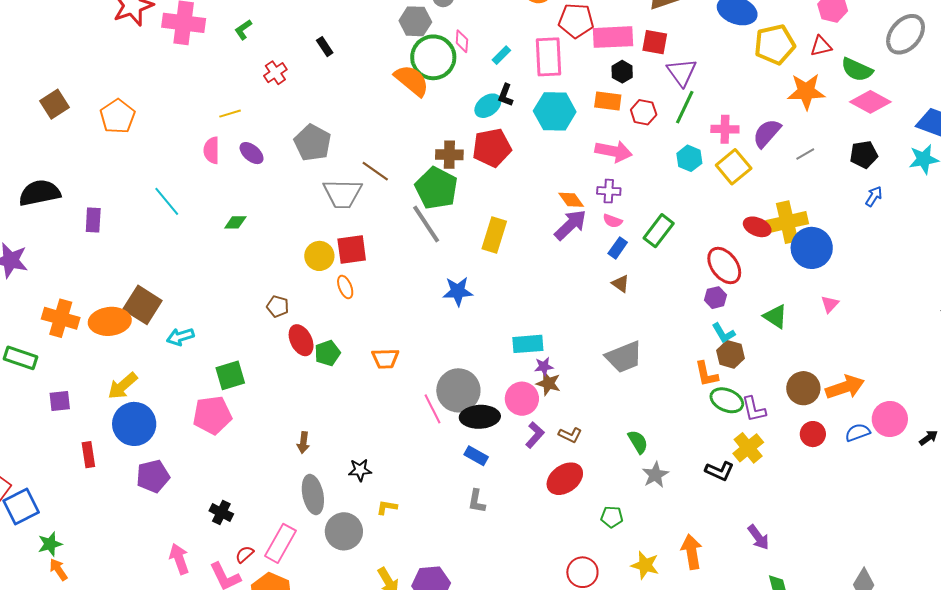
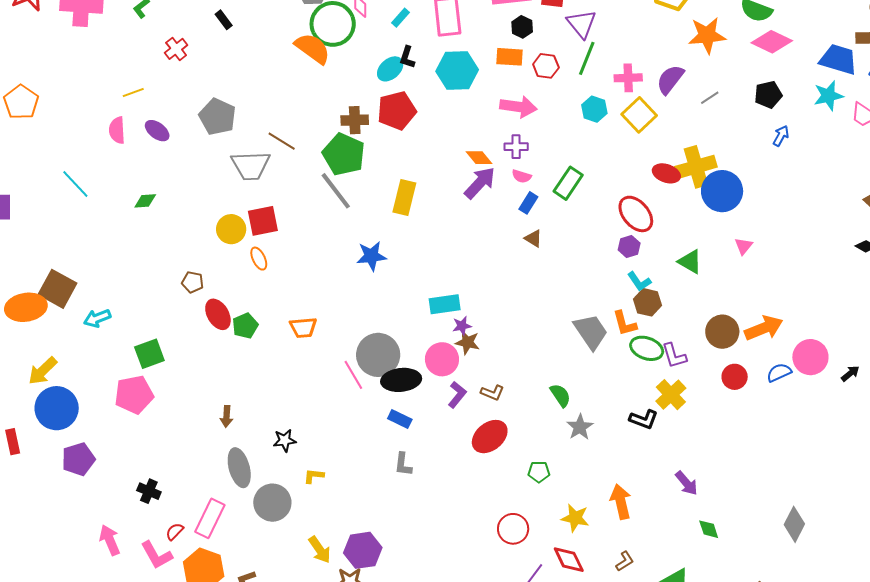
gray trapezoid: (624, 357) -> (591, 332), moved, turned -99

